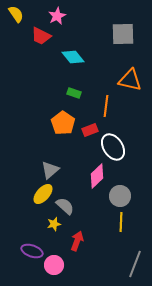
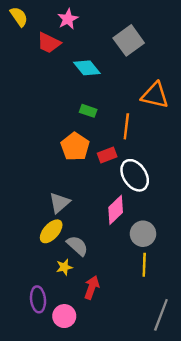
gray square: (123, 34) -> (129, 40), moved, turned -35
purple ellipse: (32, 251) -> (38, 299), turned 65

